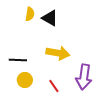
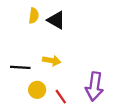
yellow arrow: (58, 53) -> (52, 61), moved, size x0.7
yellow circle: (25, 80) -> (37, 90), moved

